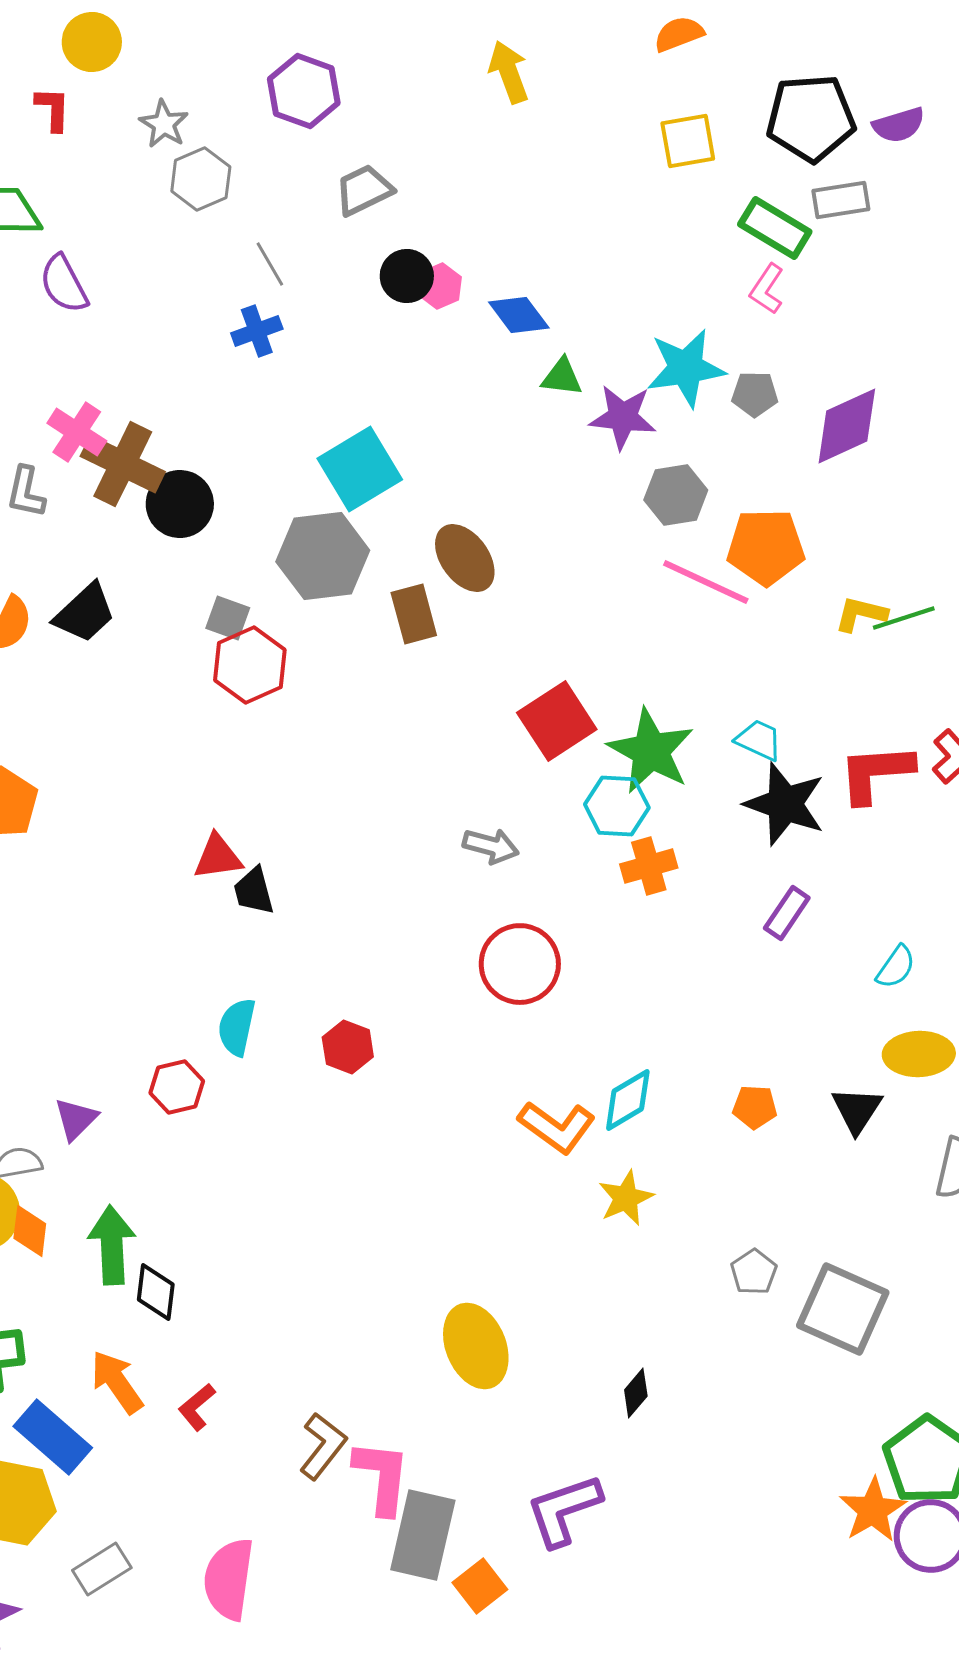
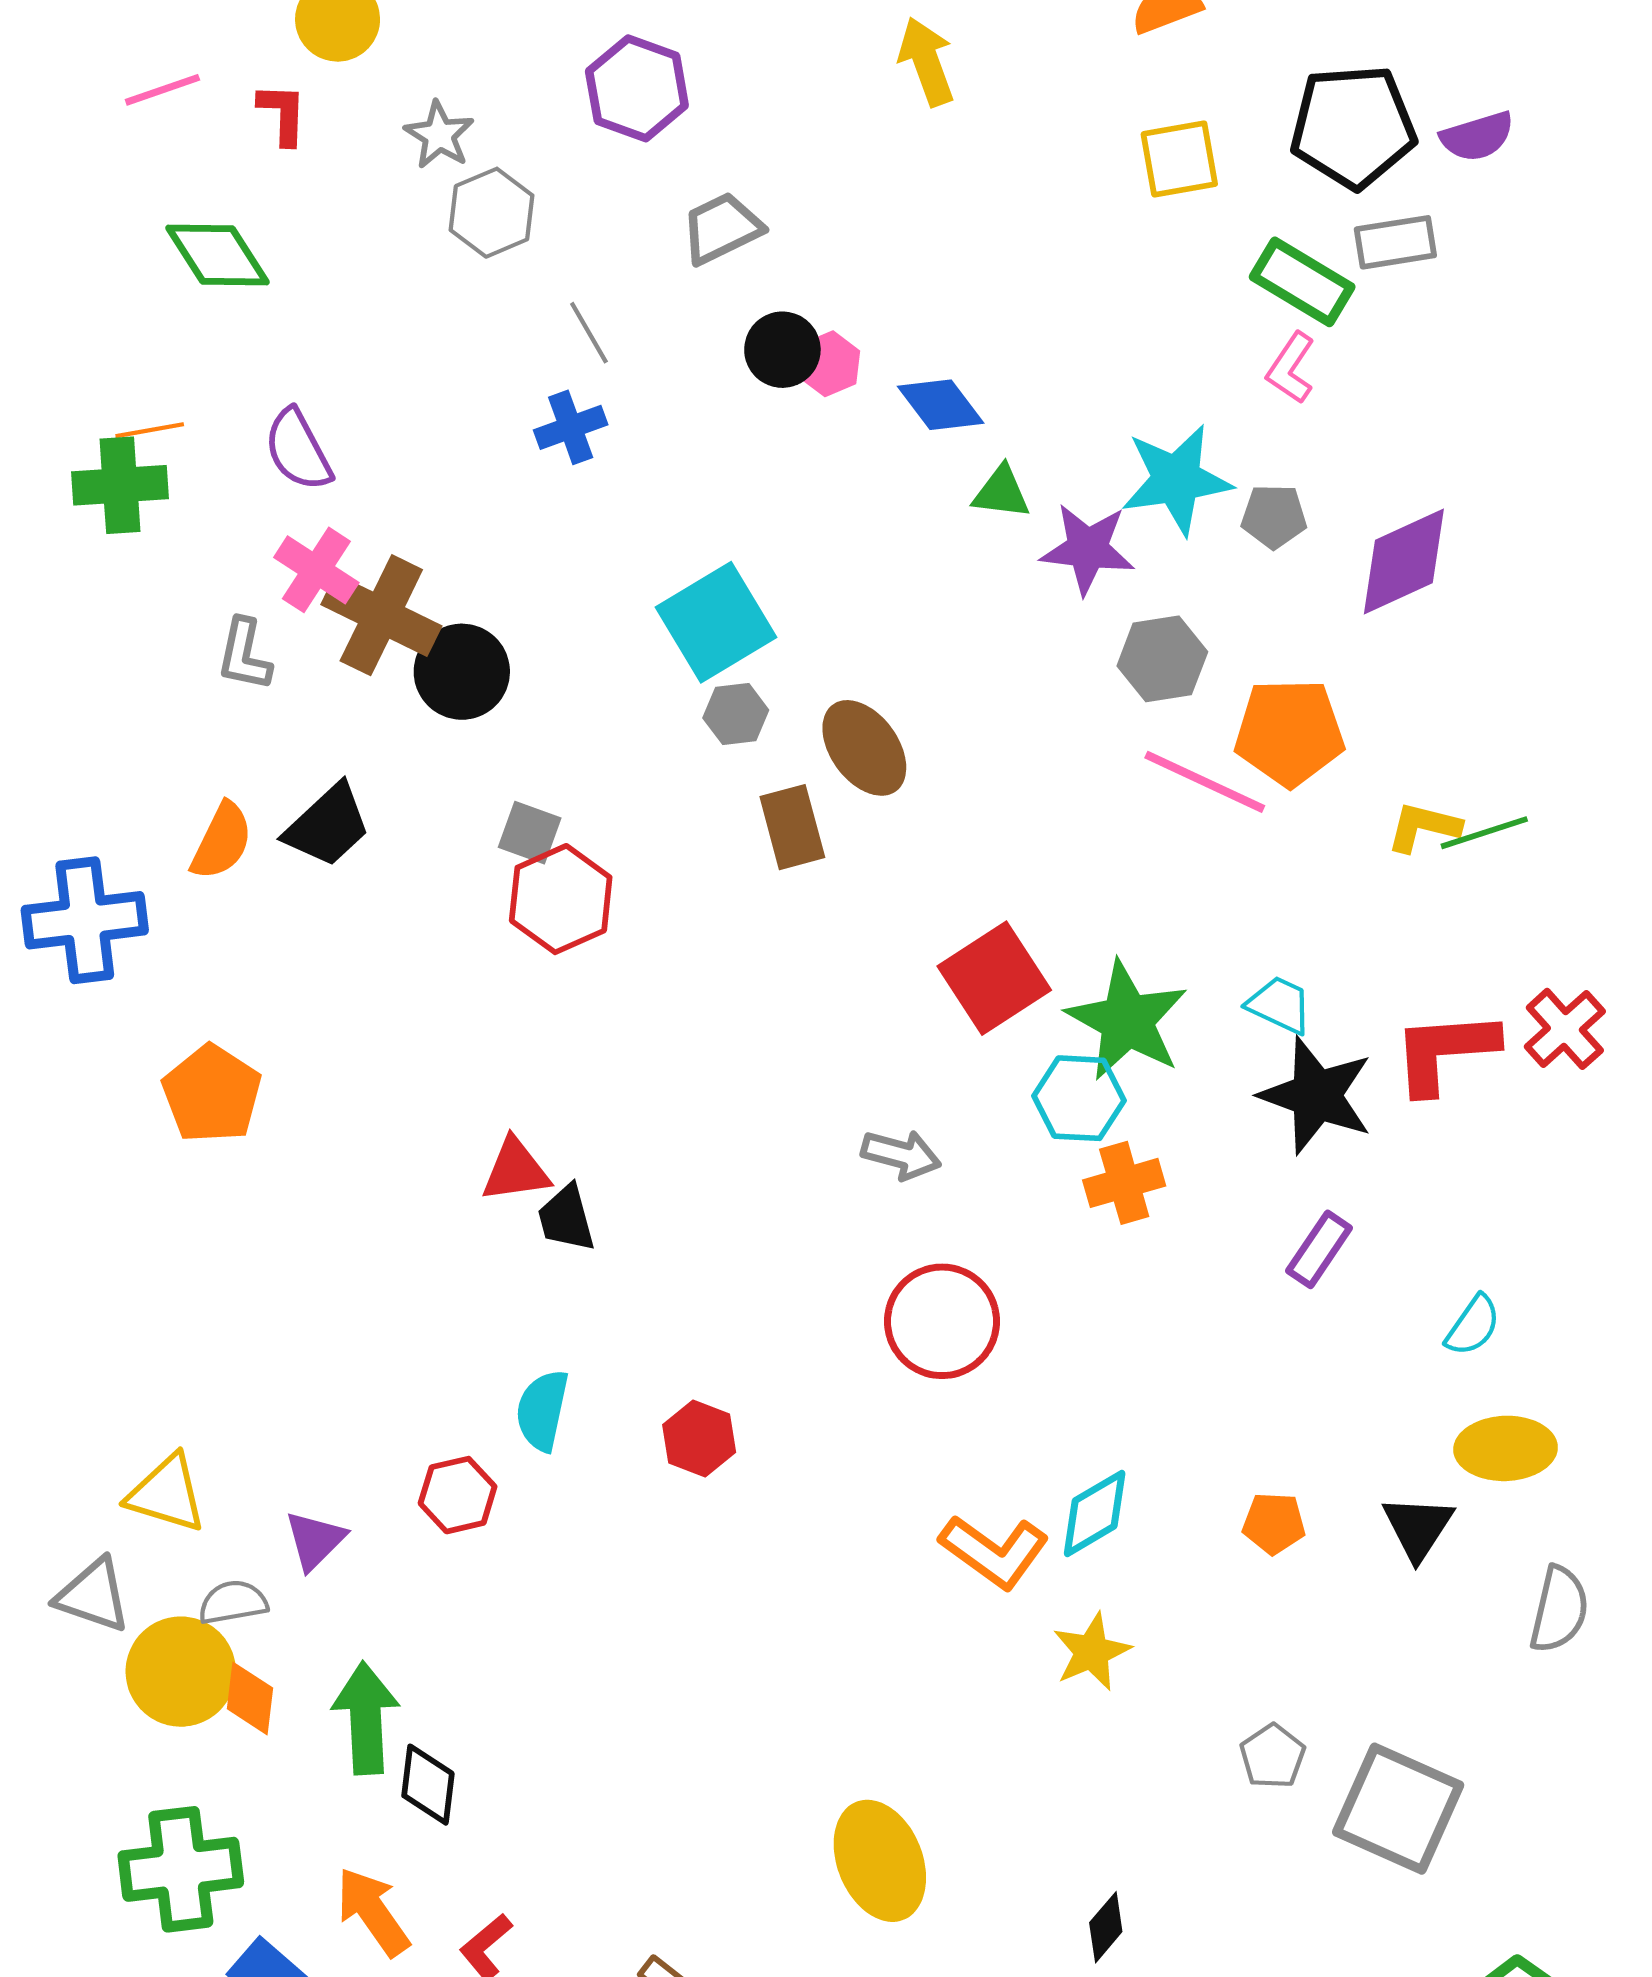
purple semicircle: (64, 284) -> (298, 450), moved
gray hexagon: (323, 556) -> (736, 714), moved, size x0.5

